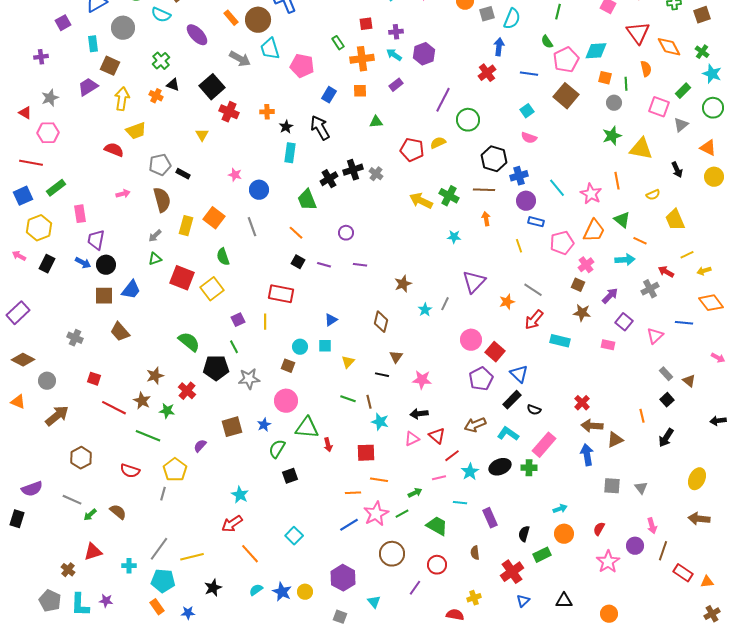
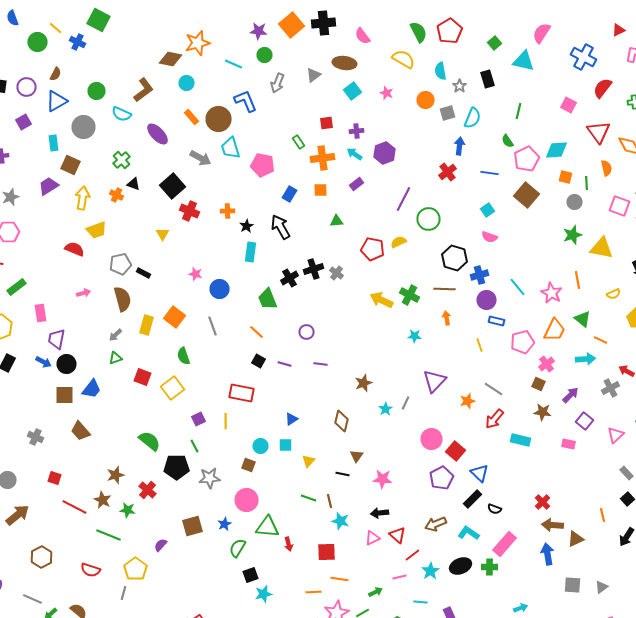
red square: (182, 278) -> (142, 377), size x0.7
gray triangle: (641, 488) -> (602, 587), turned 32
cyan star: (240, 495) -> (264, 594), moved, turned 30

